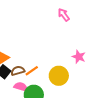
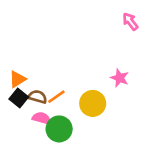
pink arrow: (64, 15) -> (130, 21), moved
brown semicircle: (18, 71) -> (38, 97), turned 32

